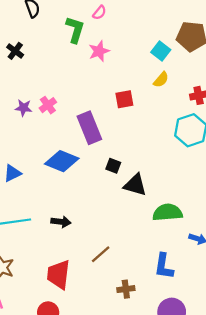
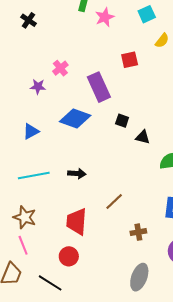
cyan square: (161, 51) -> (147, 14), moved, turned 30
purple star: (23, 108) -> (38, 87), moved
black triangle: (135, 185) -> (143, 137), size x0.7

